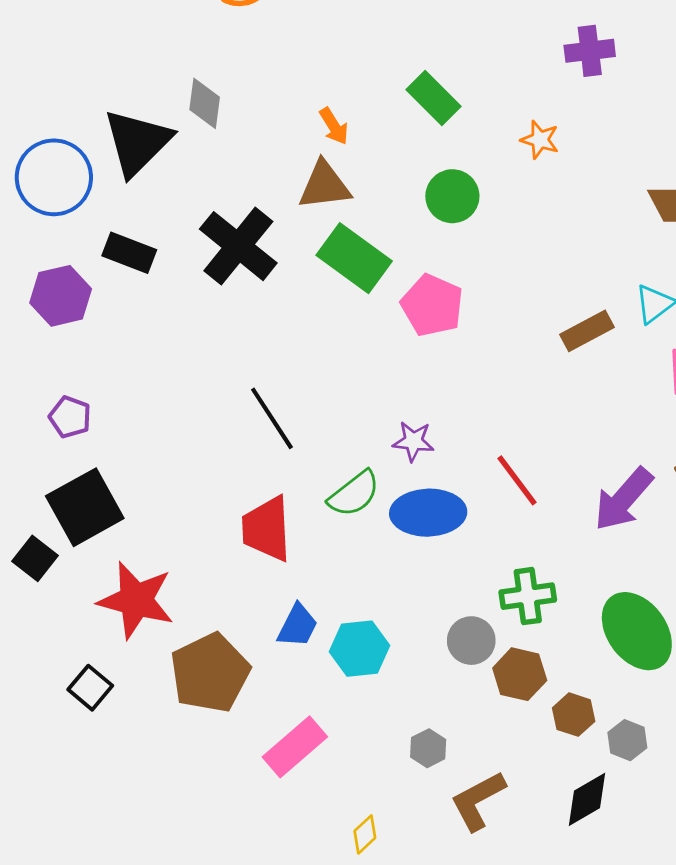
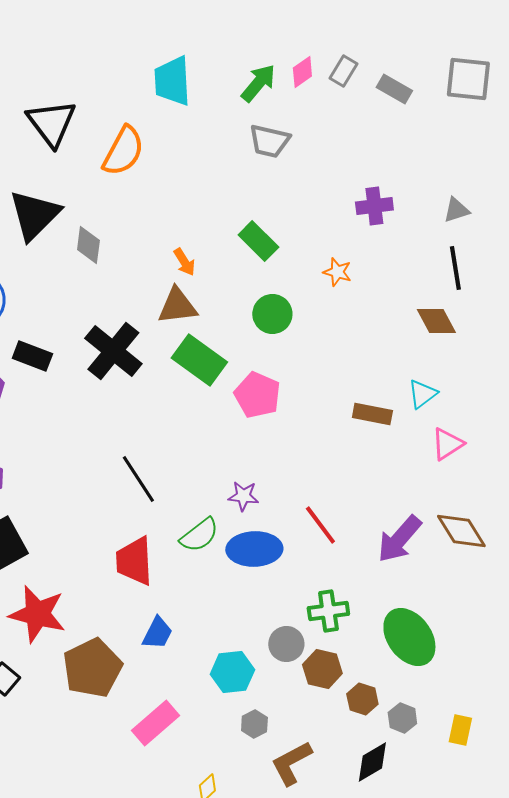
black triangle: (137, 142) -> (34, 215), moved
brown rectangle: (587, 331) -> (372, 414), turned 39
cyan hexagon: (359, 649) -> (232, 672), moved

